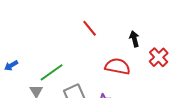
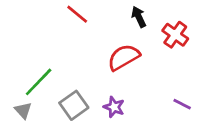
red semicircle: (117, 66) -> (124, 57), turned -30

